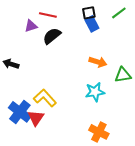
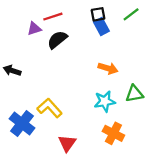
red line: (48, 15) -> (53, 17), turned -30
green triangle: (123, 75) -> (134, 94), moved
red triangle: (36, 118) -> (67, 143), moved
orange cross: (99, 132) -> (113, 133), moved

